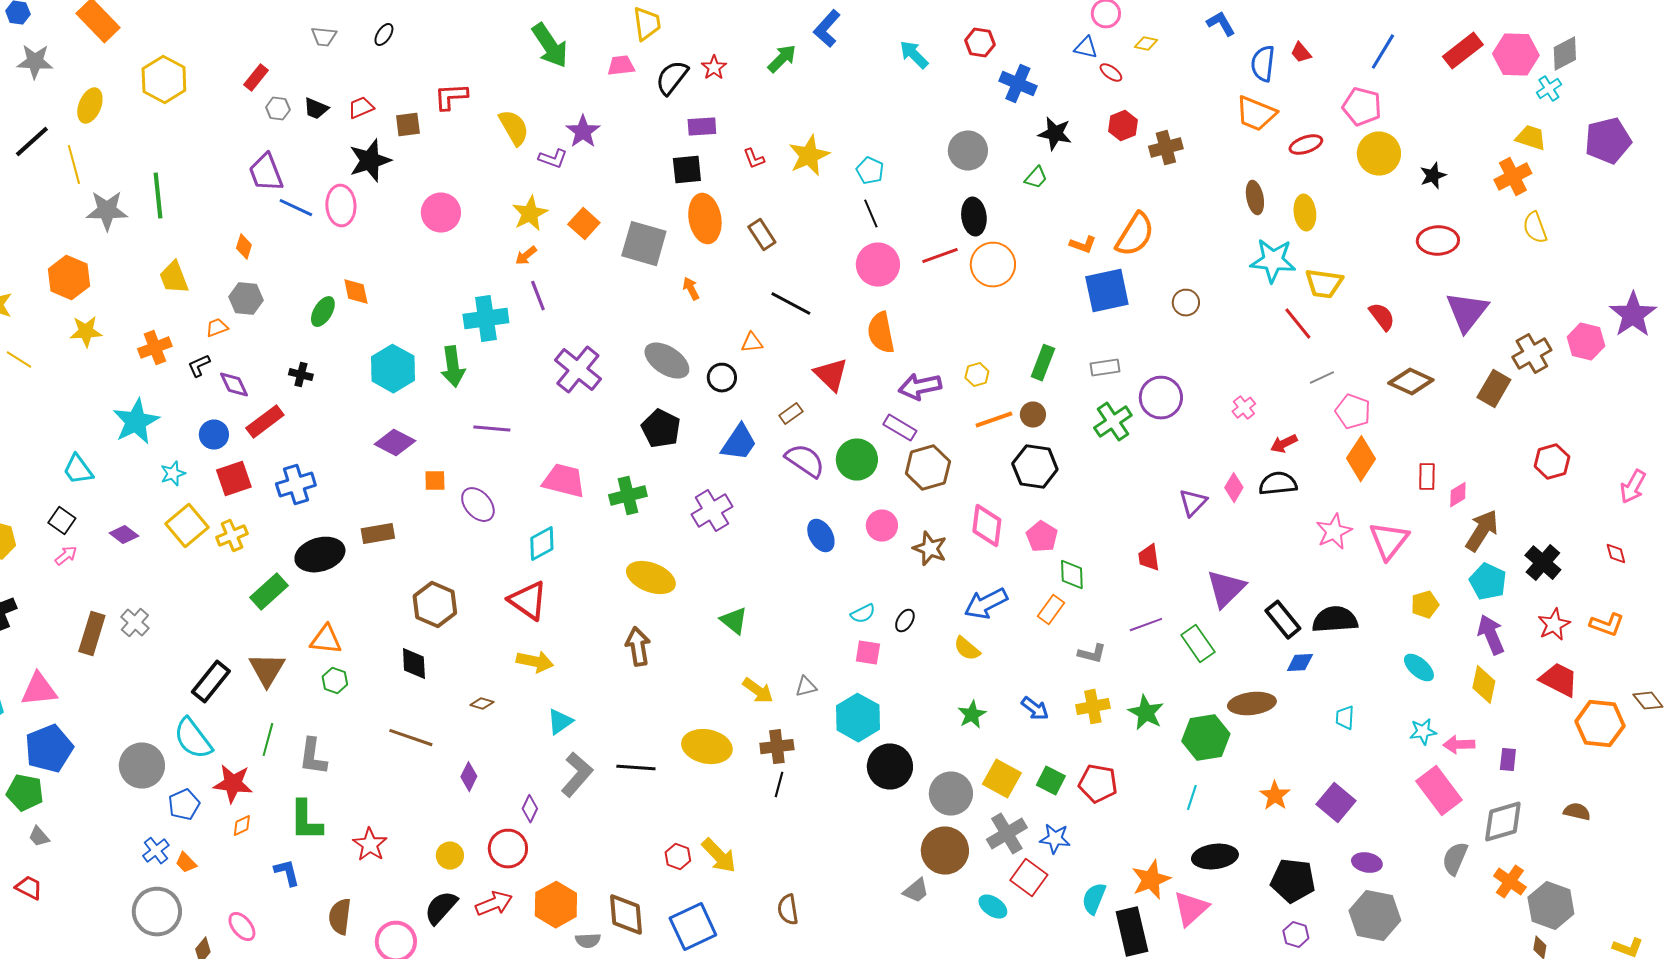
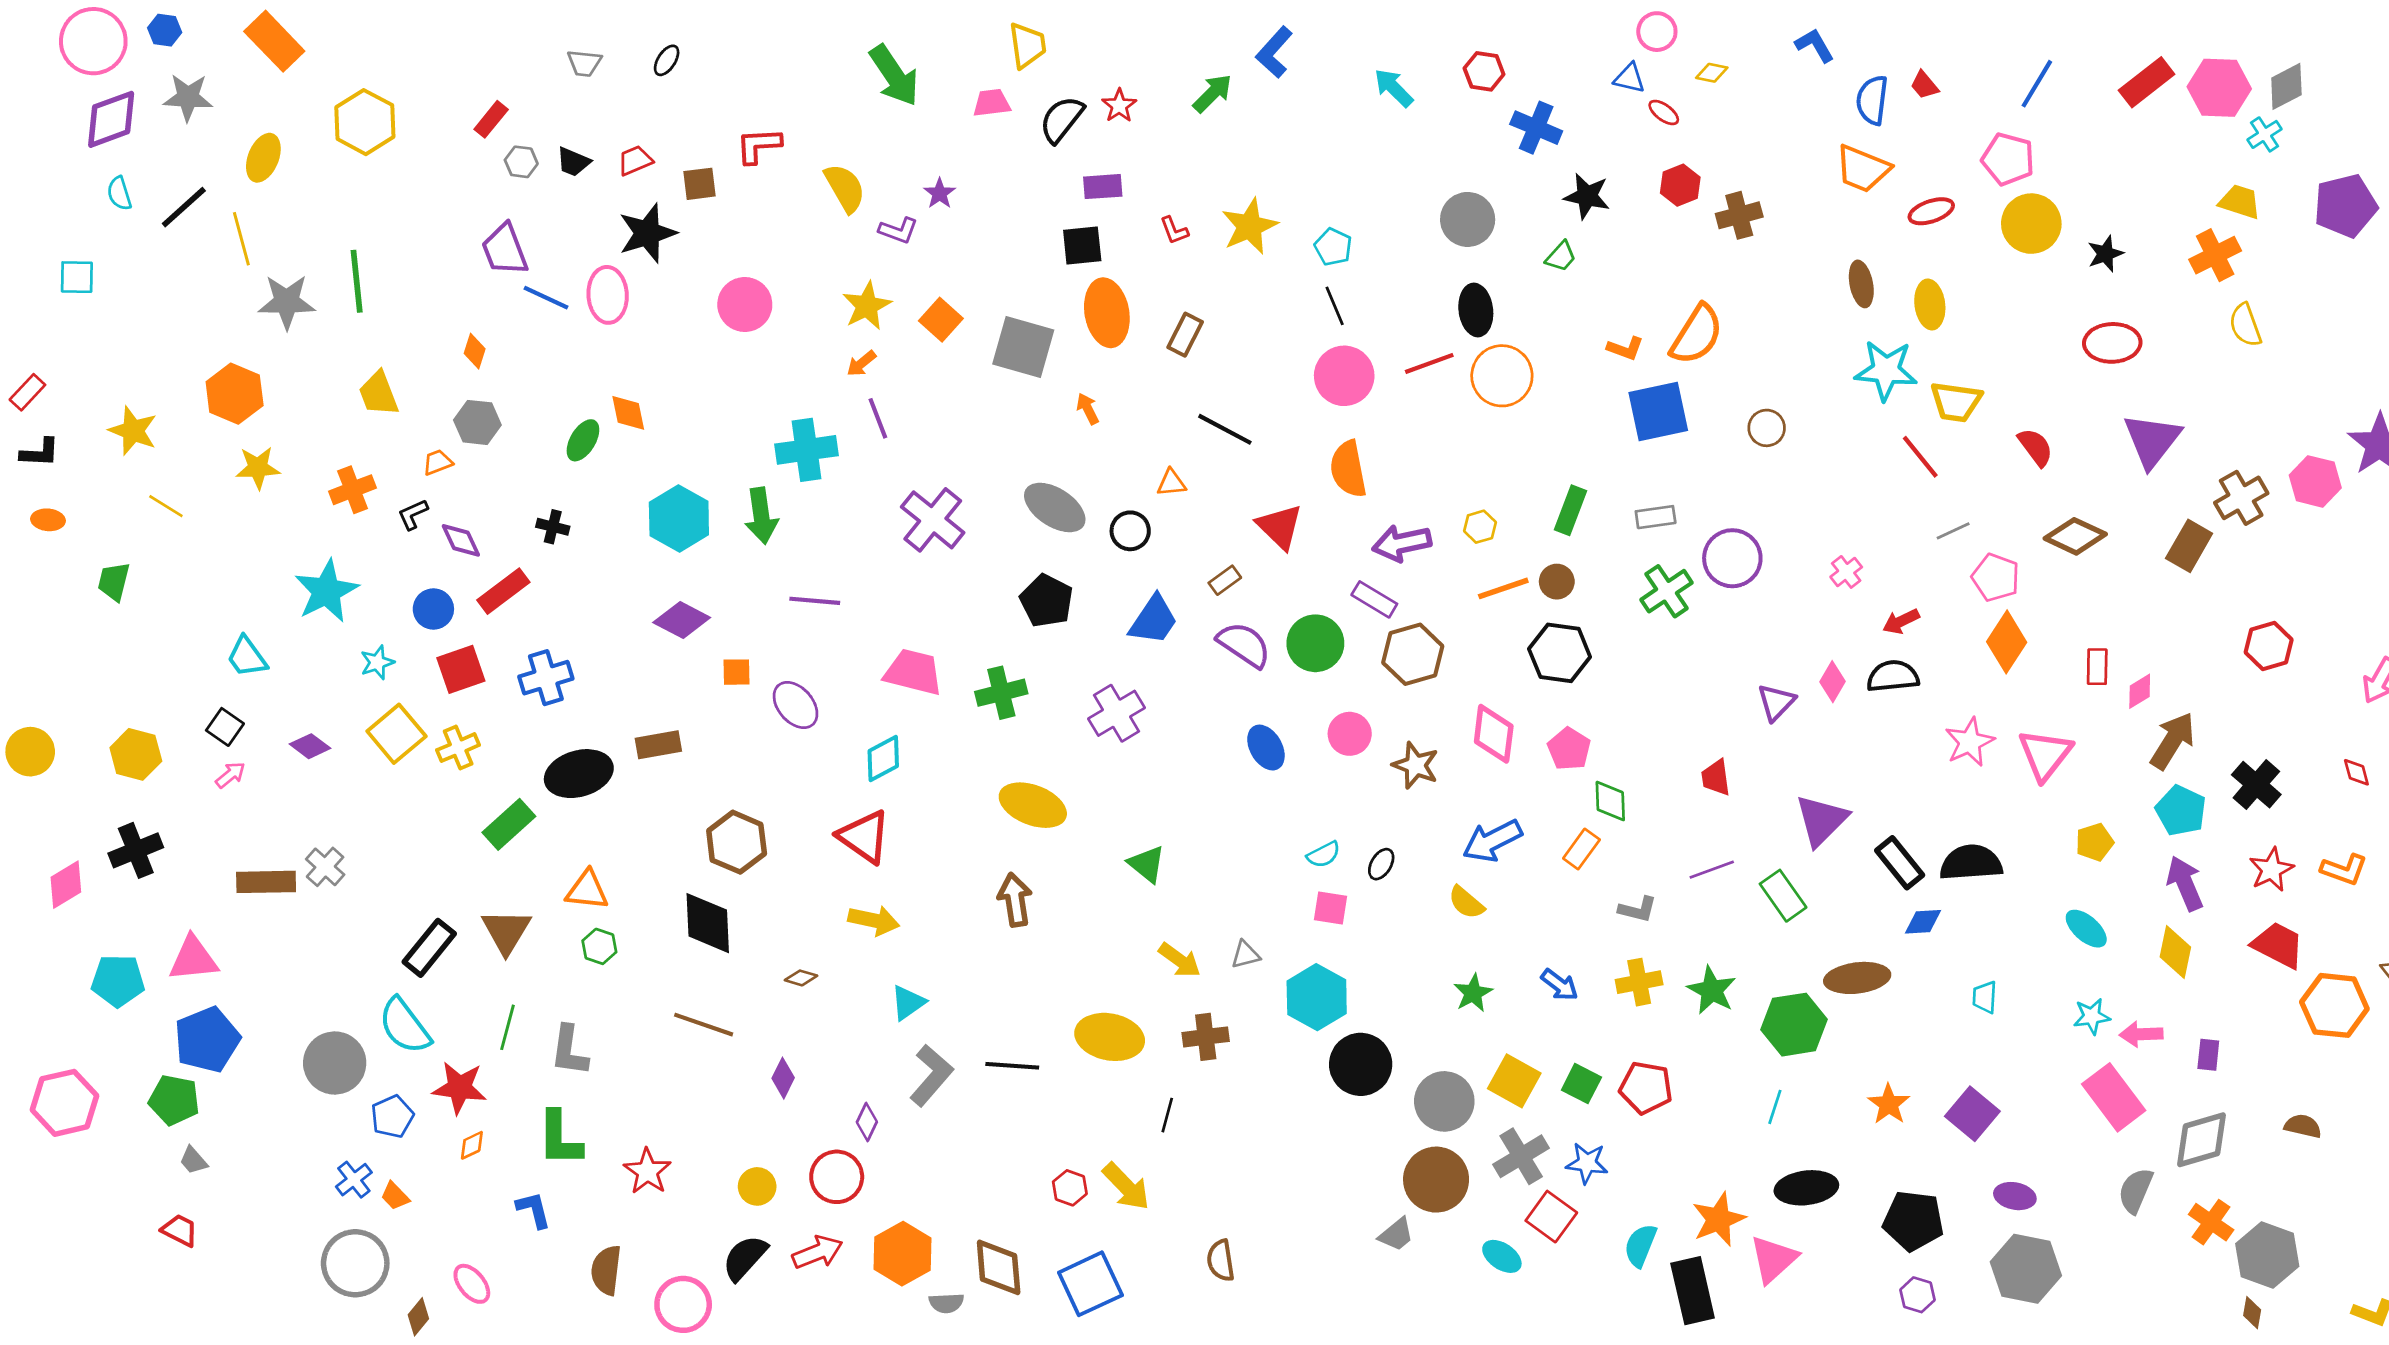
purple star: (583, 132) -> (940, 193), size x0.7
brown rectangle: (762, 235) -> (1185, 335), turned 60
brown rectangle: (92, 634) -> (266, 882), turned 72
black diamond: (414, 664) -> (708, 923), size x1.4
black line: (779, 785) -> (1167, 1115), moved

